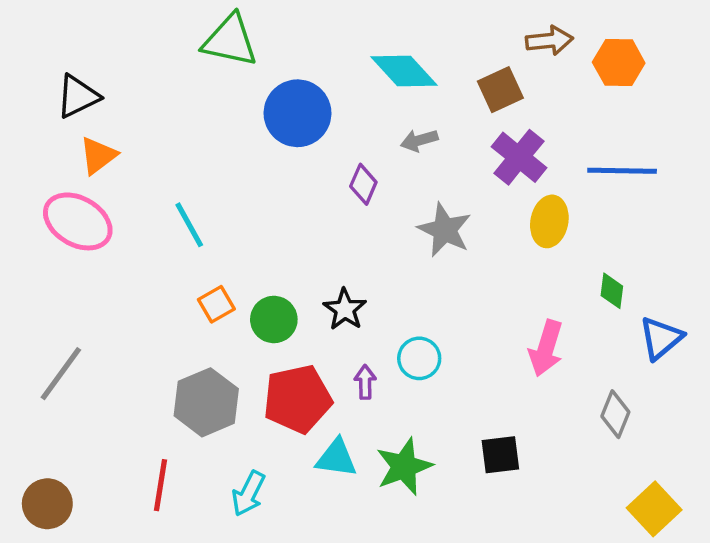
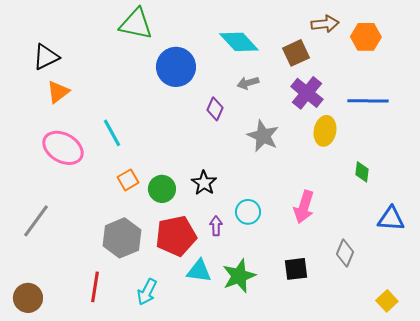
pink ellipse: (78, 221) -> (63, 148), moved
blue triangle: (661, 338) -> (391, 219), moved, turned 44
pink arrow: (546, 348) -> (304, 207), moved
gray diamond: (615, 414) -> (345, 253), moved
yellow square: (654, 509) -> (387, 301), size x0.7

